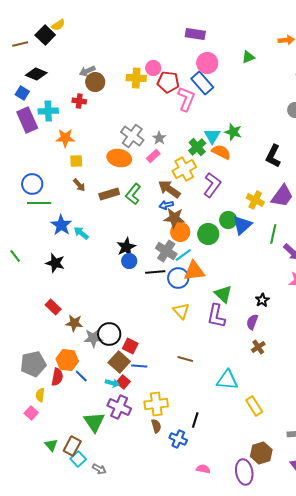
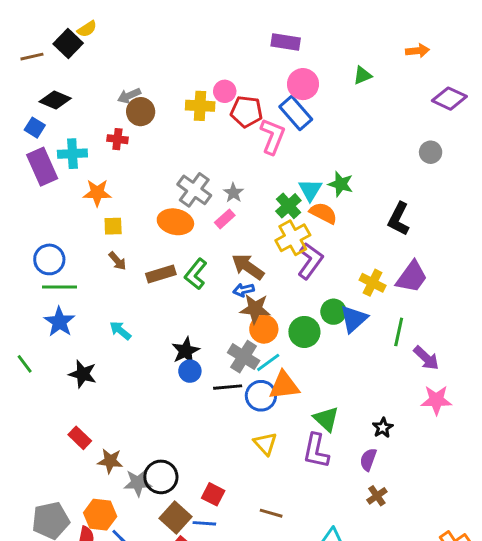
yellow cross: (184, 169) -> (293, 238), moved
blue star: (61, 225) -> (59, 322), moved
red square: (130, 346) -> (213, 494), moved

